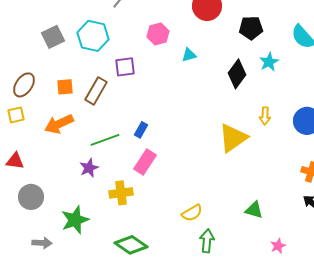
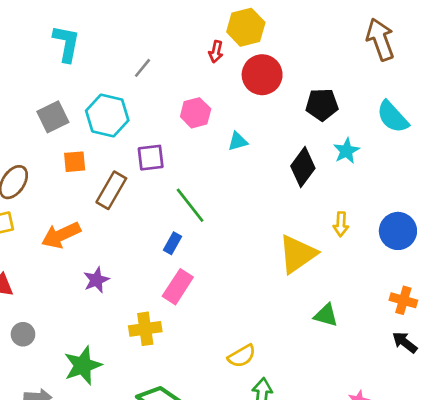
orange square: (65, 87) -> (75, 162), moved
green line: (105, 140) -> (190, 205), moved, turned 72
purple star: (89, 168) -> (96, 280), moved
gray circle: (31, 197) -> (23, 334), size x0.7
green triangle: (254, 210) -> (326, 315), moved

